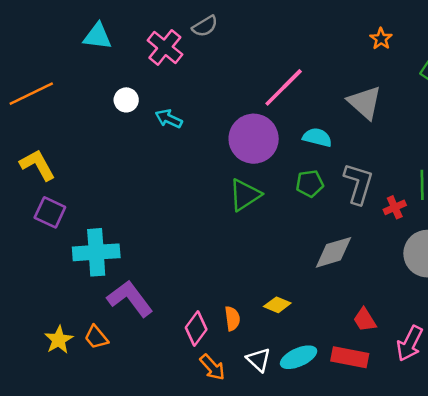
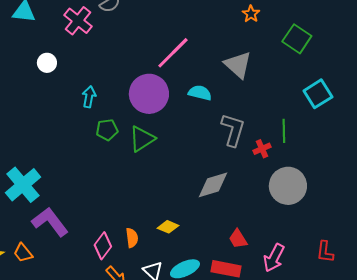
cyan arrow: (169, 119) -> (89, 97), moved, turned 75
green pentagon: (310, 184) -> (107, 130), moved
cyan cross: (96, 252) -> (23, 185), turned -36

